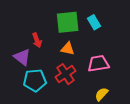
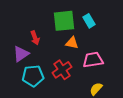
orange triangle: (68, 49) -> (72, 43), moved
purple triangle: (22, 57) -> (21, 54), turned 48

